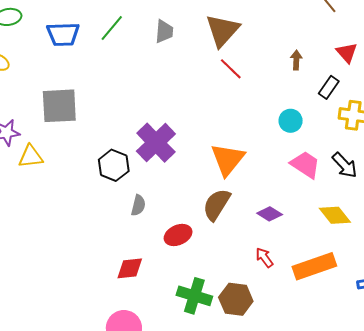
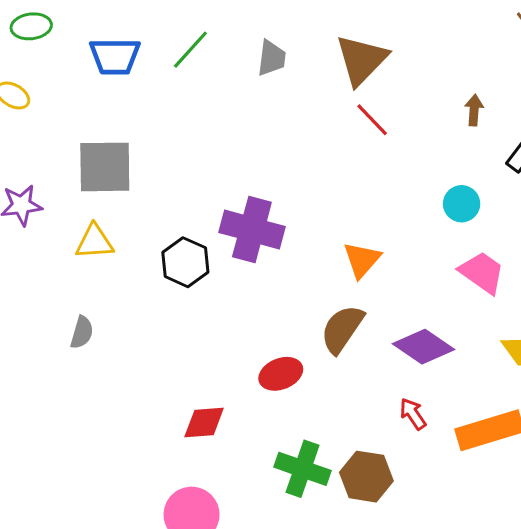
purple cross: (156, 143) -> (252, 229), turned -33
yellow triangle: (31, 157) -> (94, 242), moved
orange triangle: (228, 159) -> (362, 260), size x0.7
gray semicircle: (138, 205) -> (82, 332), moved
purple diamond: (270, 214) -> (424, 347), size x1.5

